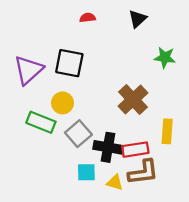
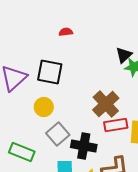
black triangle: (138, 19) -> (124, 55), moved
green rectangle: (41, 122) -> (22, 152), moved
red rectangle: (135, 150) -> (116, 125), moved

